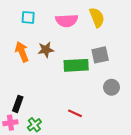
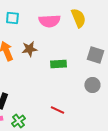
gray square: (100, 55) -> (95, 55), moved, turned 30
green rectangle: (76, 65) -> (58, 64), size x0.7

